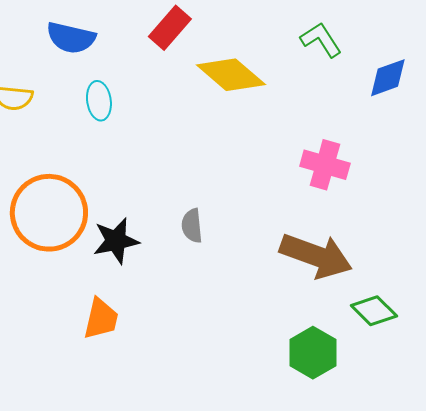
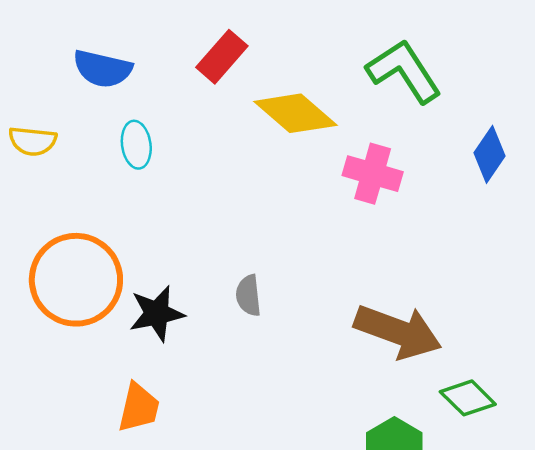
green L-shape: (321, 40) -> (404, 71), size x1.5
blue diamond: (388, 78) -> (490, 154), moved, turned -36
pink cross: (325, 165) -> (373, 174), moved

